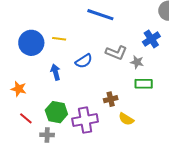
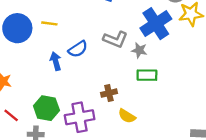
blue cross: (151, 39) -> (156, 24), size x1.5
blue arrow: (56, 72) -> (56, 61), moved

